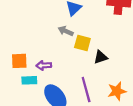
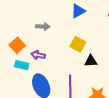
gray arrow: (66, 31) -> (43, 26), moved, turned 144
orange square: (19, 61) -> (17, 45), turned 35

